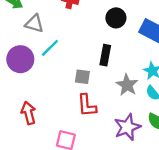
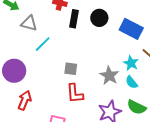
black rectangle: (105, 55) -> (74, 19), moved
purple circle: (20, 59) -> (14, 71), moved
red arrow: (28, 113) -> (25, 100), turned 36

